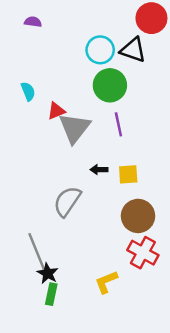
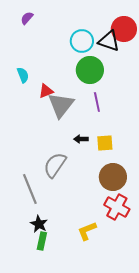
red circle: (151, 18) -> (124, 29), moved
purple semicircle: (33, 22) -> (27, 18), turned -56
gray line: (37, 251) -> (30, 189), moved

